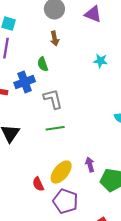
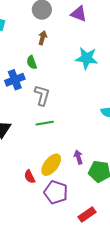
brown arrow: (55, 38) -> (43, 38), turned -152
cyan star: (100, 61) -> (87, 58), size x1.6
gray L-shape: (53, 99) -> (42, 95), turned 30

